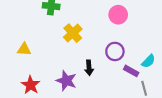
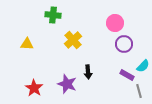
yellow triangle: (24, 49) -> (27, 44), moved
purple circle: (115, 51) -> (124, 44), moved

